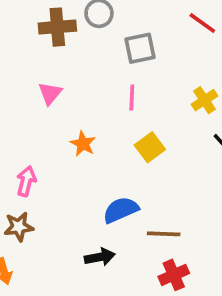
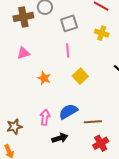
pink triangle: (50, 93) -> (23, 53), turned 40
yellow cross: (204, 100) -> (102, 33), moved, turned -32
pink arrow: (26, 181) -> (45, 117), moved

